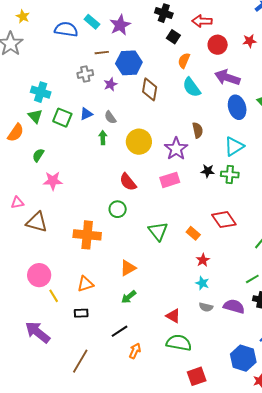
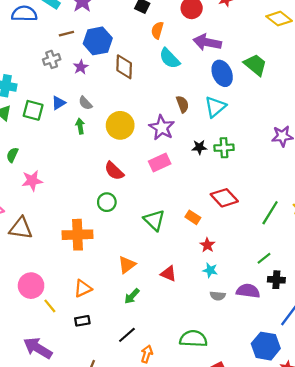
cyan triangle: (234, 146) -> (215, 107), moved
red triangle: (173, 316) -> (168, 274), moved

